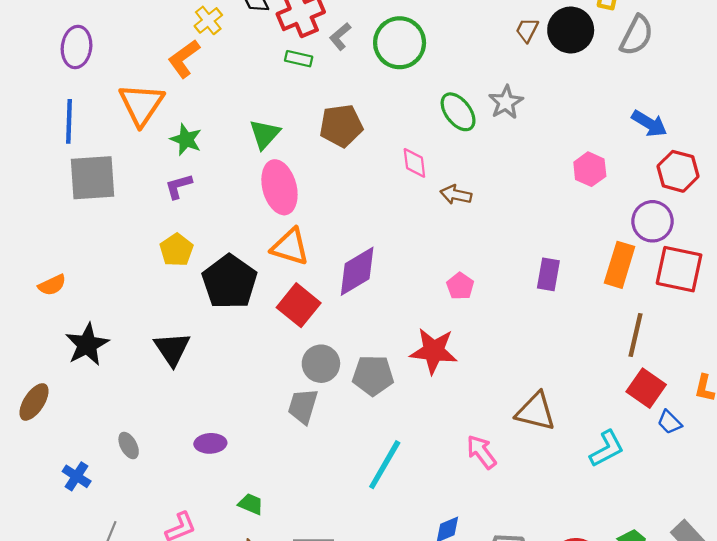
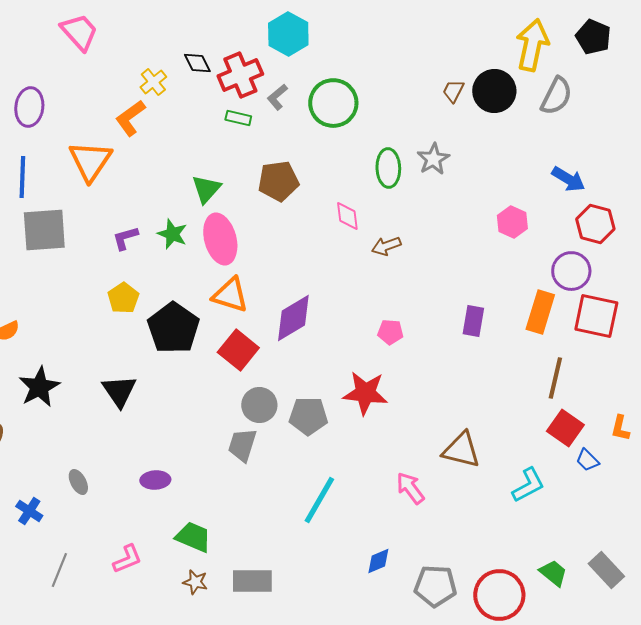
green ellipse: (458, 112) -> (388, 168), turned 36
green star: (186, 139) -> (172, 234), moved
brown arrow: (456, 195) -> (386, 246), turned -32
pink pentagon: (460, 286) -> (390, 332), turned -30
green trapezoid: (251, 504) -> (193, 537), size x1.5

